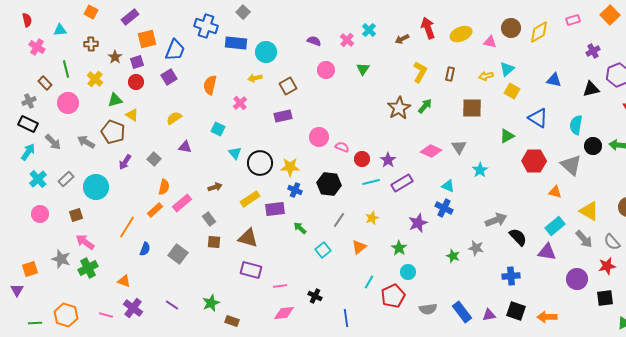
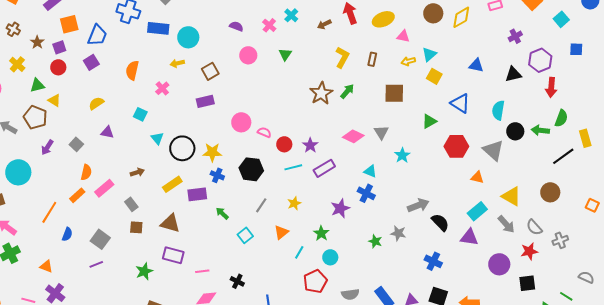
pink triangle: (490, 42) -> (403, 36), moved
brown cross: (91, 44) -> (13, 29), turned 32
blue cross: (511, 276) -> (433, 261), turned 30
cyan line: (369, 282) -> (299, 252), moved
green star: (211, 303) -> (144, 271), moved
purple line: (172, 305) -> (96, 264), moved, turned -56

